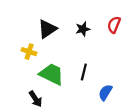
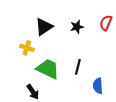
blue semicircle: (105, 92) -> (98, 86), turned -35

